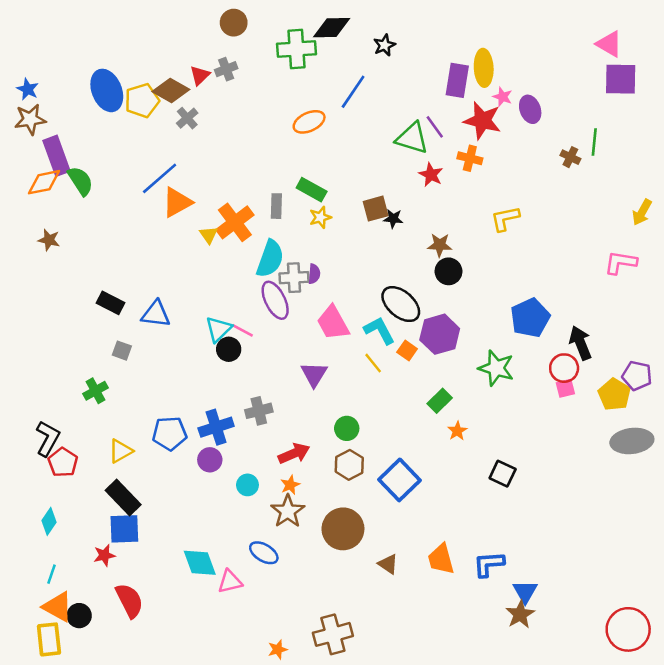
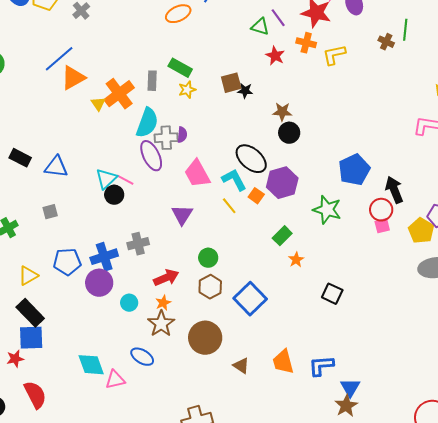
green triangle: (412, 138) -> (260, 27), size x0.7
yellow L-shape: (505, 219) -> (334, 55), moved
gray square: (122, 351) -> (50, 212), moved, turned -35
purple circle: (210, 460) -> (99, 283), size x1.4

